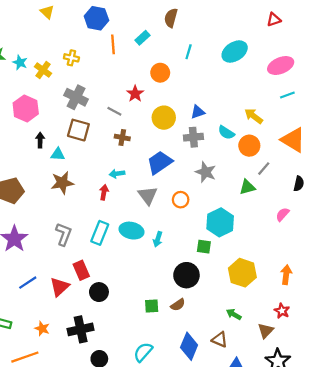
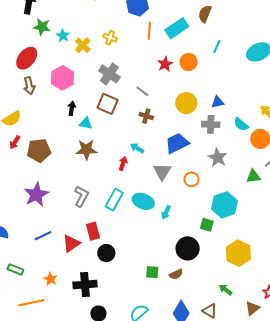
cyan rectangle: (143, 38) -> (177, 28), size x1.6
red star: (135, 94) -> (165, 64), moved
cyan arrow: (117, 174) -> (137, 148), turned 32

